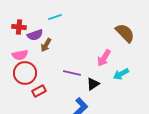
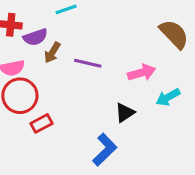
pink arrow: (104, 58) -> (142, 73), turned -138
purple line: (72, 73) -> (88, 63), moved

